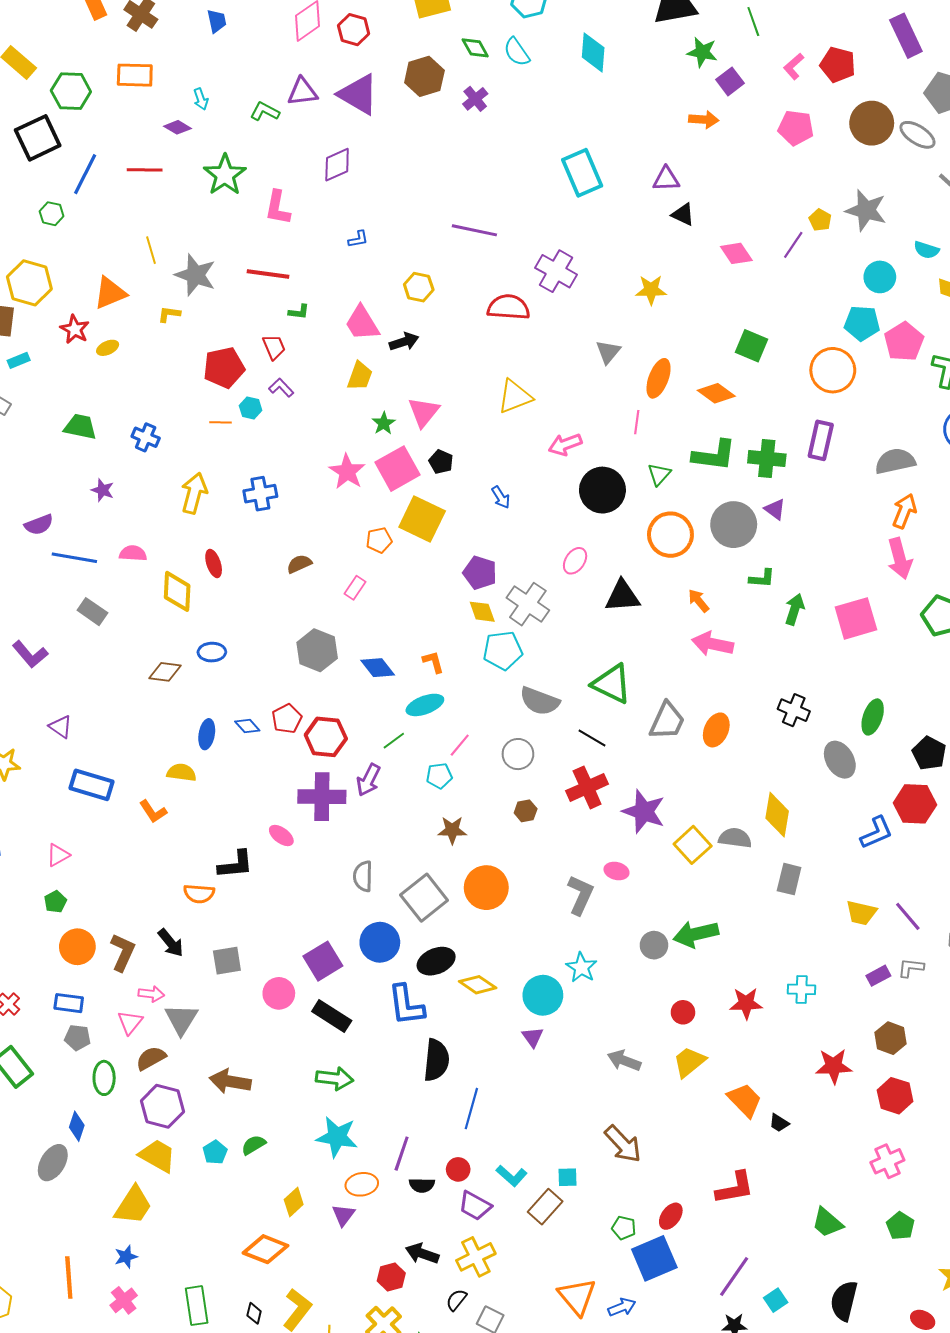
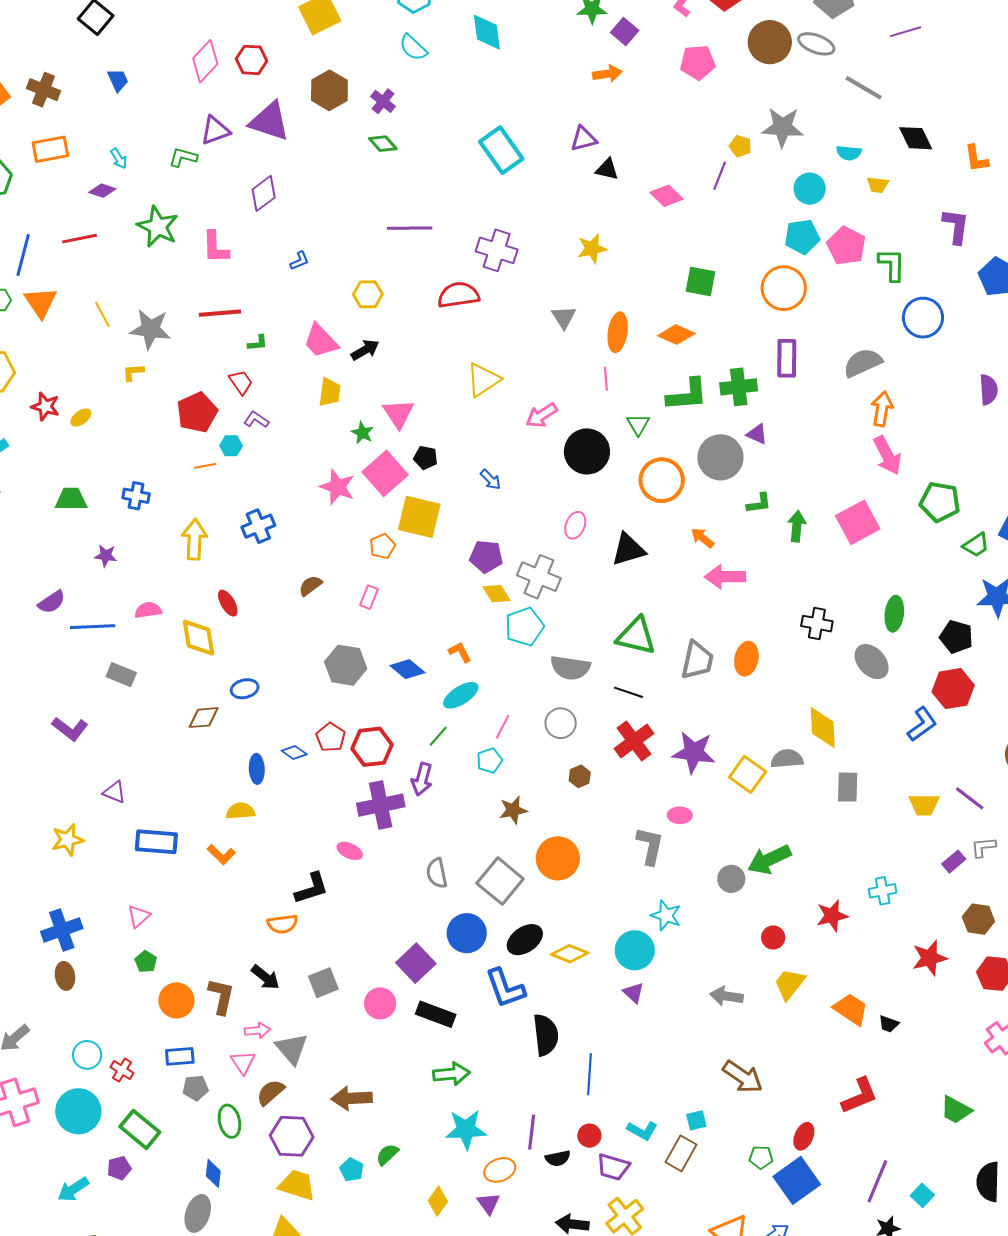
green diamond: (475, 48) -> (383, 144), moved
orange triangle: (110, 293) -> (41, 302), moved, turned -30

